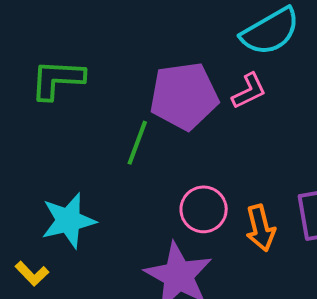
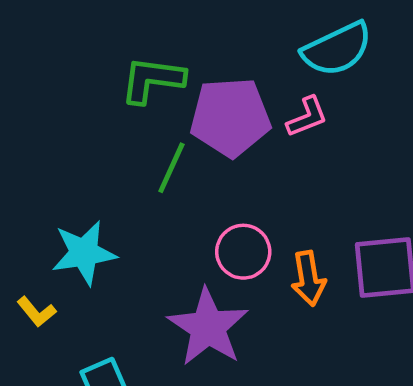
green L-shape: (57, 79) -> (152, 80), moved

